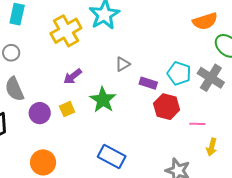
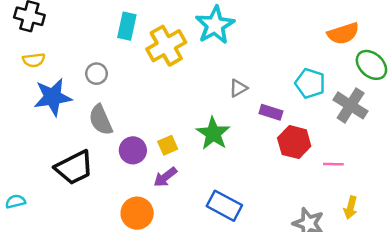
cyan rectangle: (17, 14) -> (127, 26), moved
cyan pentagon: (179, 73) -> (310, 83), moved
purple arrow: (73, 76) -> (165, 177), moved
yellow arrow: (212, 147) -> (351, 208), moved

